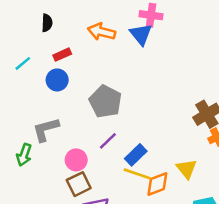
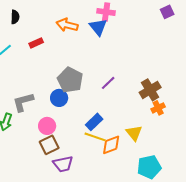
black semicircle: (47, 23) -> (15, 17), moved
blue circle: (57, 80) -> (59, 98), moved
purple line: (108, 141) -> (108, 83), moved

